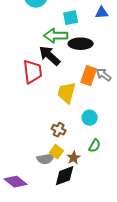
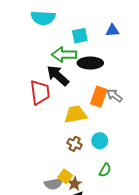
yellow trapezoid: (67, 93) -> (76, 114), turned 65
brown cross: (59, 130) -> (75, 144), moved
brown star: (74, 158) -> (75, 184), moved

